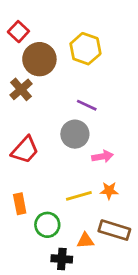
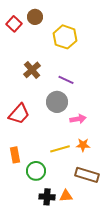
brown circle: (39, 59) -> (35, 17), moved, size x0.6
brown cross: (21, 89) -> (32, 70), moved
orange triangle: (85, 241) -> (66, 196), moved

